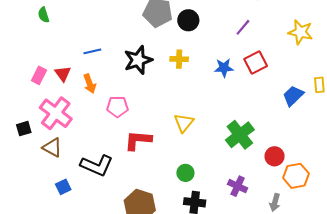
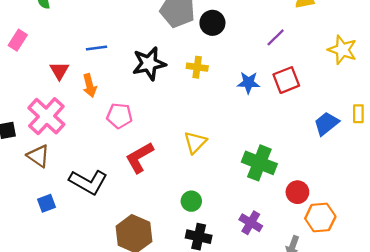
pink rectangle: (39, 75) -> (18, 40), moved
green cross: (240, 135) -> (259, 163), turned -36
red L-shape: (138, 140) -> (139, 157), turned -40

